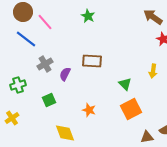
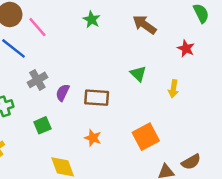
brown arrow: (153, 17) -> (144, 25), moved
brown rectangle: (92, 61) -> (97, 98), moved
green triangle: (125, 84) -> (138, 74), moved

